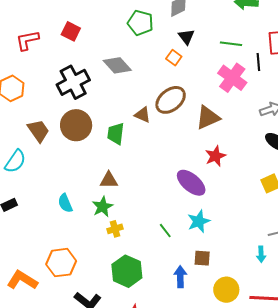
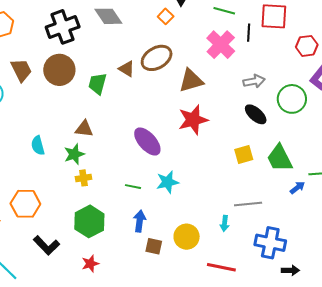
red star: (215, 156) -> (193, 120), size x1.4
purple ellipse: (191, 183) -> (147, 141), moved
green line: (165, 231) -> (133, 187), turned -49
brown square: (202, 258) -> (154, 246), moved
blue arrow: (180, 277) -> (140, 221), moved
yellow circle: (226, 290) -> (187, 237), moved

